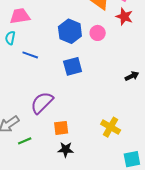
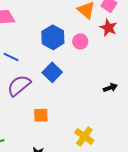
blue square: (73, 66) -> (52, 72), turned -36
purple semicircle: (42, 103) -> (19, 86), moved
orange square: (61, 128) -> (41, 115), moved

